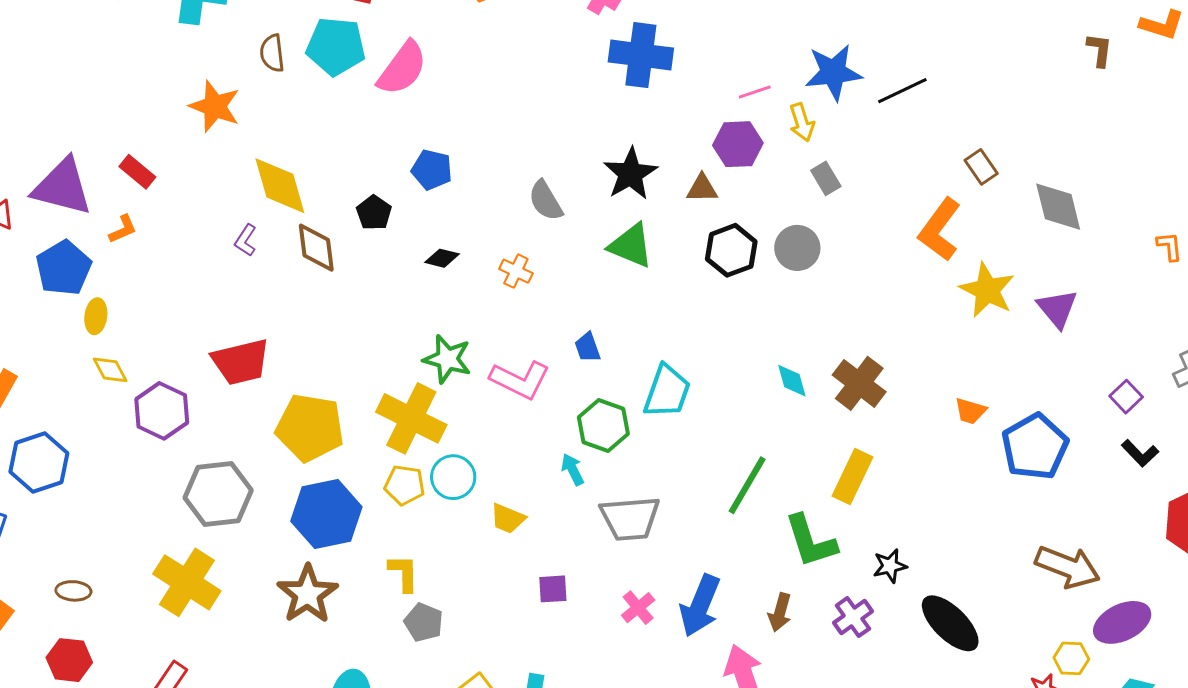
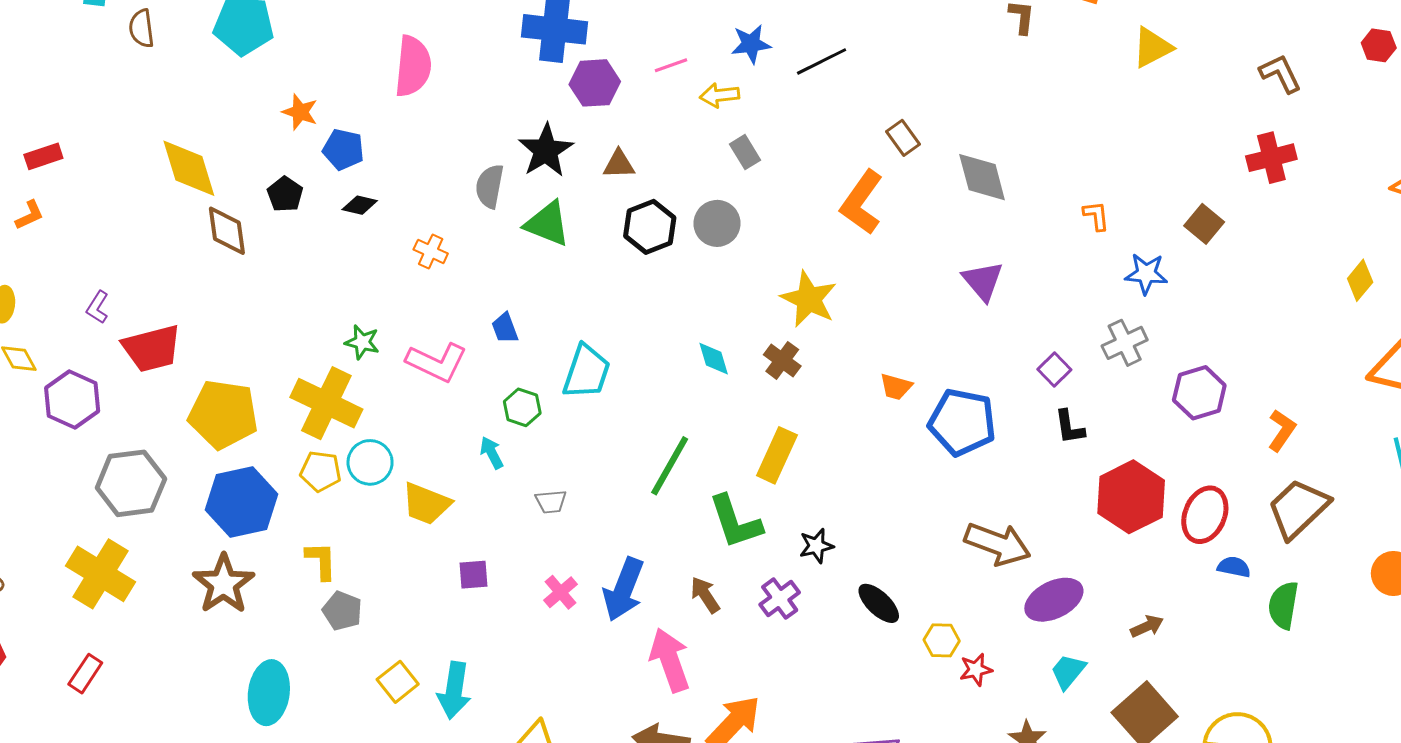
brown semicircle: (272, 53) -> (141, 28), moved
pink semicircle: (402, 68) -> (413, 66), moved, turned -30
blue star: (833, 72) -> (751, 44), size x0.7
orange star: (215, 106) -> (300, 112), moved, size x0.7
yellow arrow: (802, 122) -> (719, 95), turned 102
purple hexagon: (738, 144) -> (595, 83), moved
red rectangle: (137, 172) -> (43, 156), turned -57
gray semicircle: (546, 201) -> (490, 186), moved, turned 42
purple L-shape: (246, 240) -> (98, 307), moved
black diamond: (442, 258) -> (360, 205), moved
yellow star: (987, 290) -> (809, 299), moved
green star: (447, 359) -> (362, 342), size x0.7
brown cross: (859, 383) -> (782, 360), size x0.7
green hexagon: (603, 426) -> (522, 407), size x0.7
blue pentagon: (1035, 447) -> (962, 422), turned -30
black L-shape: (1140, 453) -> (1069, 427), turned 36
gray trapezoid: (630, 518) -> (551, 502), size x0.5
yellow trapezoid: (508, 519) -> (426, 504), size x1.4
brown arrow: (780, 612) -> (705, 595), turned 132
black ellipse: (950, 623) -> (879, 603), size x0.7
yellow hexagon: (1071, 658) -> (942, 640), moved

